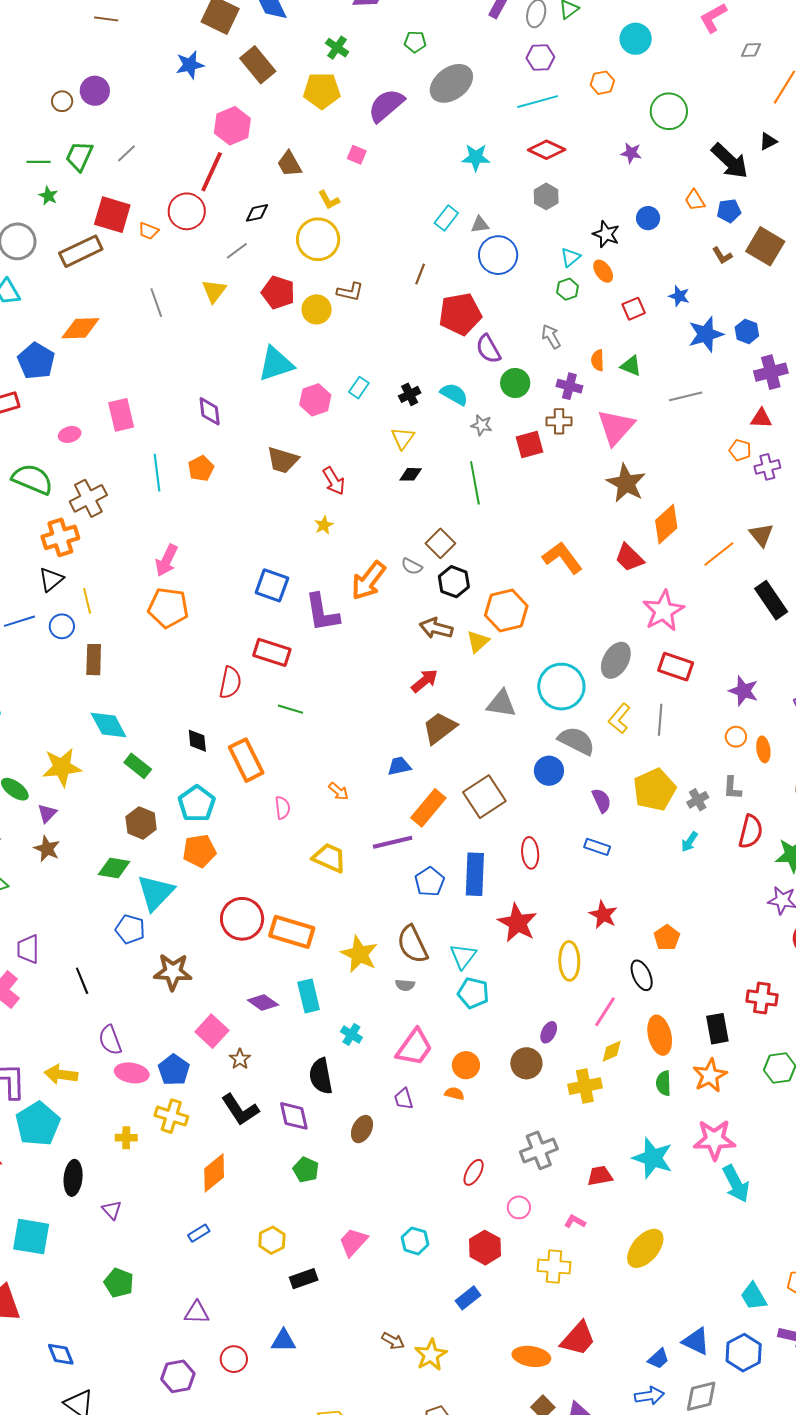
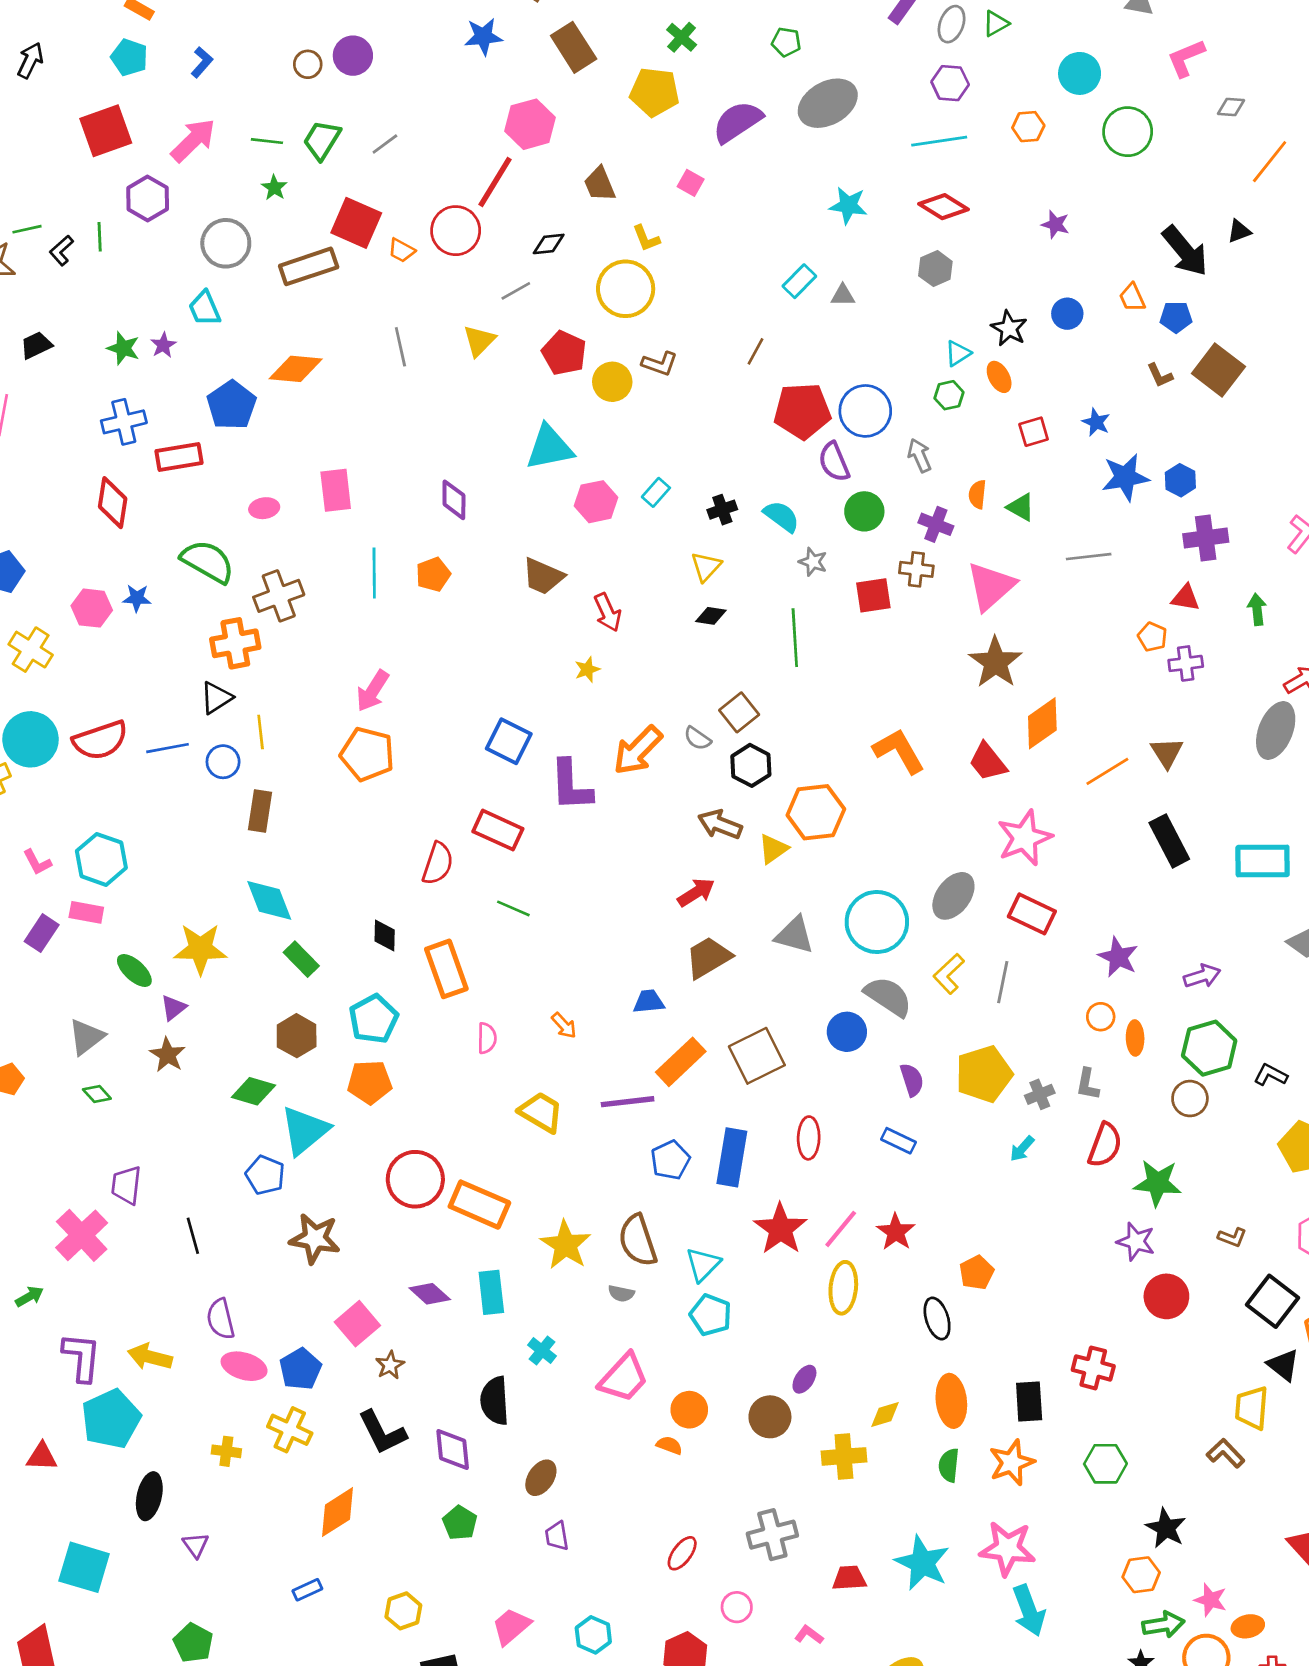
green circle: (669, 111) -> (1128, 132), moved
blue circle: (498, 255) -> (865, 411), moved
pink line: (605, 1012) -> (841, 1229), moved
purple trapezoid: (404, 1099) -> (557, 1536), moved

